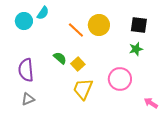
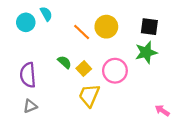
cyan semicircle: (43, 13) -> (46, 14), turned -64
green star: (136, 49) -> (146, 52), size x1.5
pink circle: (120, 79) -> (115, 71), moved

